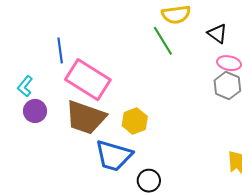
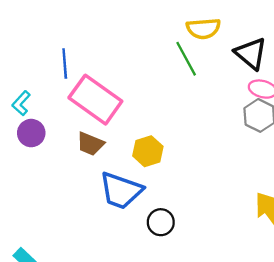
black triangle: (217, 34) -> (251, 53), size x1.4
brown trapezoid: (86, 117) -> (90, 144), size x0.6

